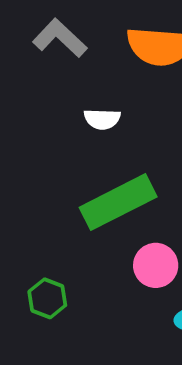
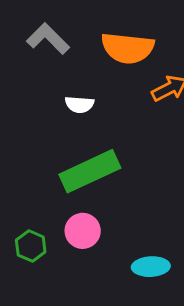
pink circle: (156, 265) -> (83, 231), moved

